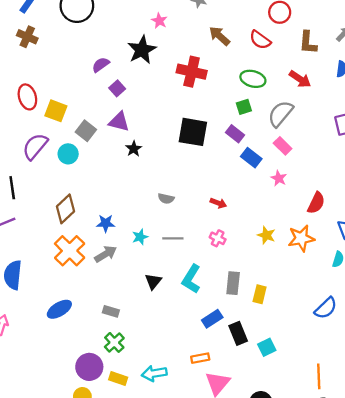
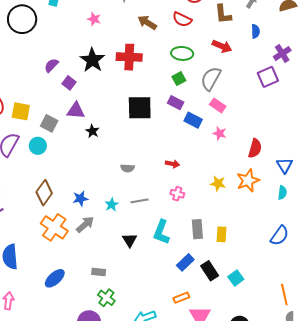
black star: (142, 50) -> (92, 60), moved

